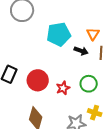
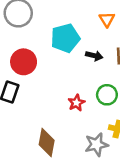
orange triangle: (93, 34) -> (107, 19), moved
red circle: (38, 80) -> (24, 62), moved

